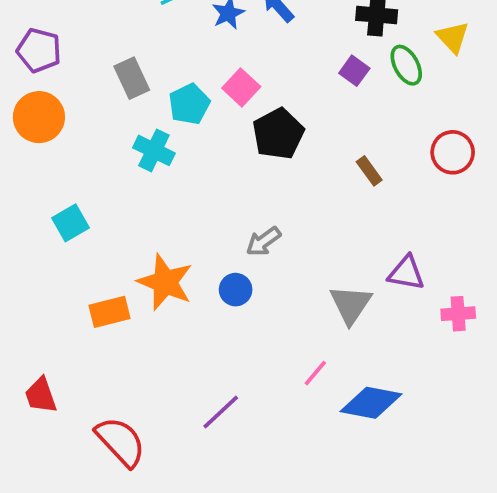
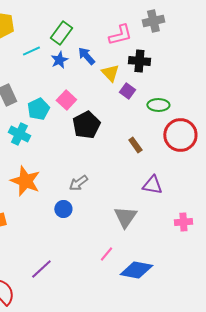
yellow triangle: (453, 37) -> (110, 73), moved
green ellipse: (406, 65) -> (158, 105), moved, turned -60
red circle: (453, 152) -> (180, 135), size x1.4
purple triangle: (406, 273) -> (152, 185), moved
orange star: (165, 282) -> (25, 181), moved
purple line: (221, 412) -> (41, 269), moved

